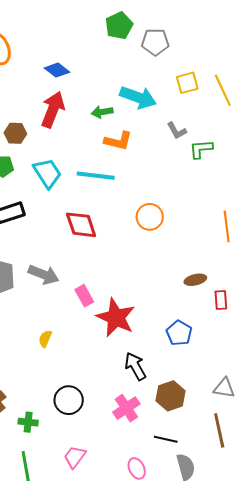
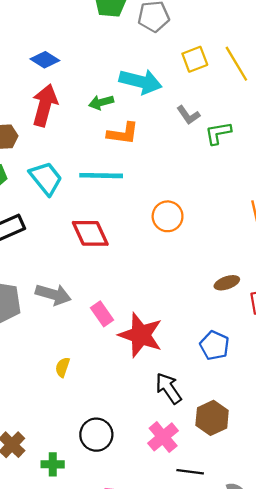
black line: (166, 439) -> (190, 472), moved

